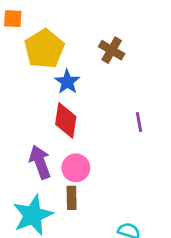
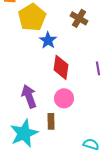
red diamond: (66, 120) -> (61, 67), moved
pink circle: (76, 168) -> (64, 98), moved

